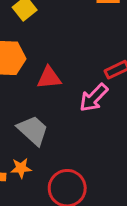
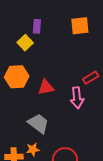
pink arrow: (94, 98) -> (77, 98), turned -45

